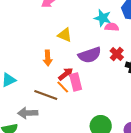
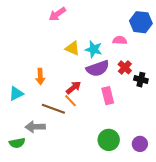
cyan star: (103, 18) -> (94, 49), moved
orange arrow: (48, 58) -> (40, 76), moved
pink rectangle: (76, 82) -> (108, 96), moved

